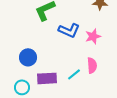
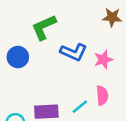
blue circle: (28, 57) -> (18, 57), moved

